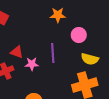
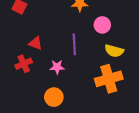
pink star: (32, 64) -> (57, 67), moved

